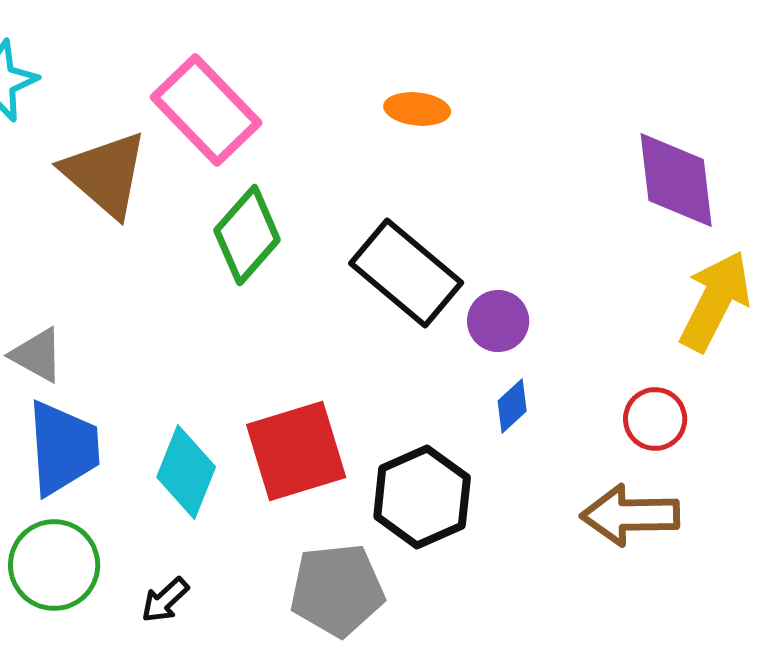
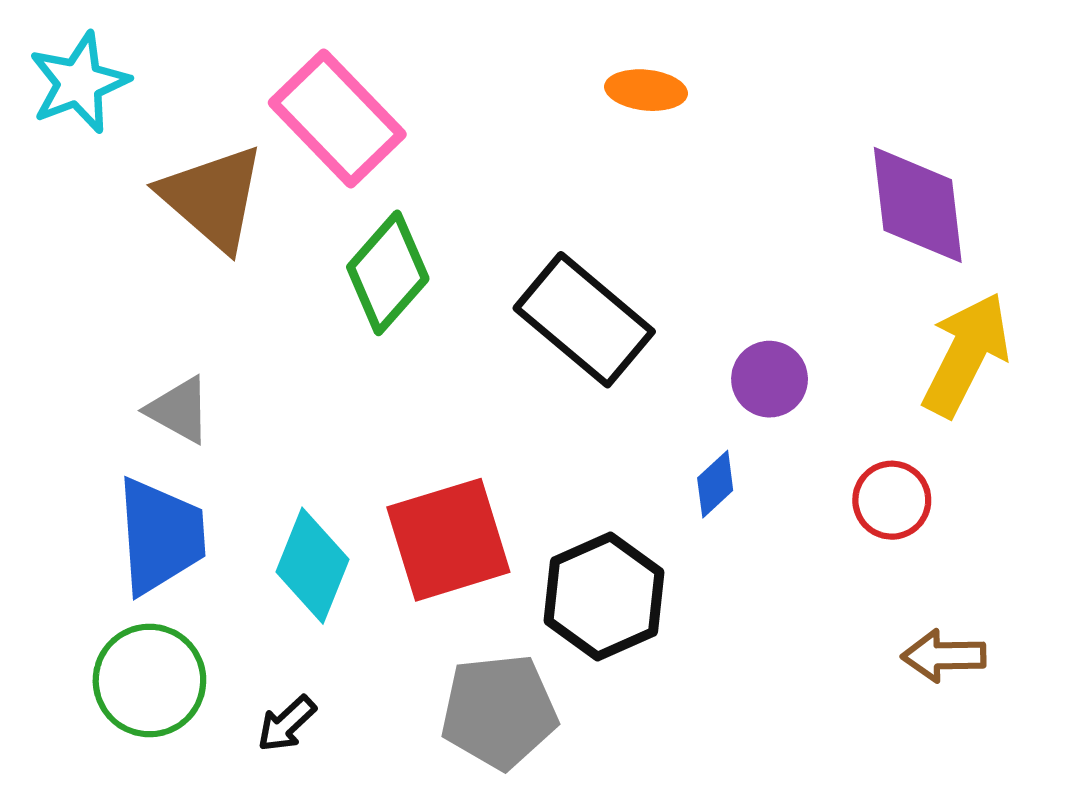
orange ellipse: (417, 109) -> (646, 90), moved
purple circle: (498, 321) -> (770, 379), moved
gray triangle: (37, 355) -> (179, 410), moved
brown arrow: (630, 515) -> (944, 656), moved, size x0.7

